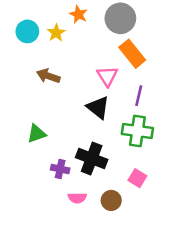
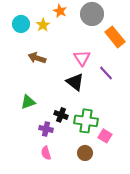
orange rectangle: (132, 54) -> (115, 37), moved
purple line: (139, 96) -> (106, 73), turned -56
green cross: (137, 131) -> (86, 121), moved
black cross: (92, 159) -> (61, 115), moved, size x0.6
pink semicircle: (77, 198) -> (46, 153), moved, turned 72

